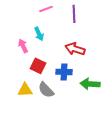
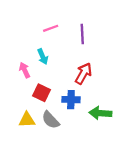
red arrow: (75, 49) -> (83, 74), turned 102

